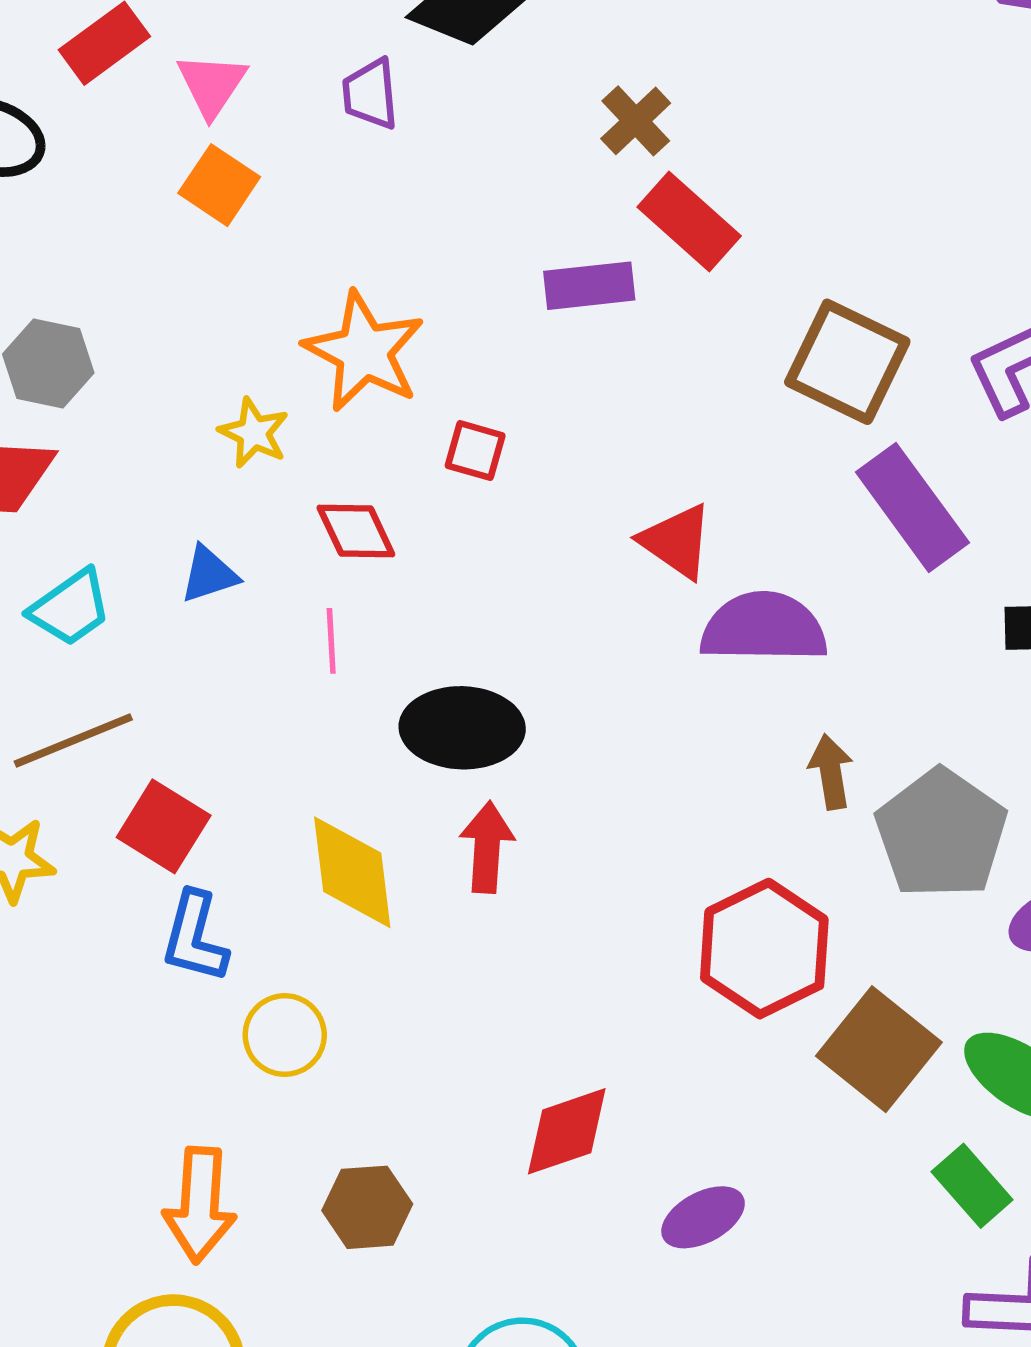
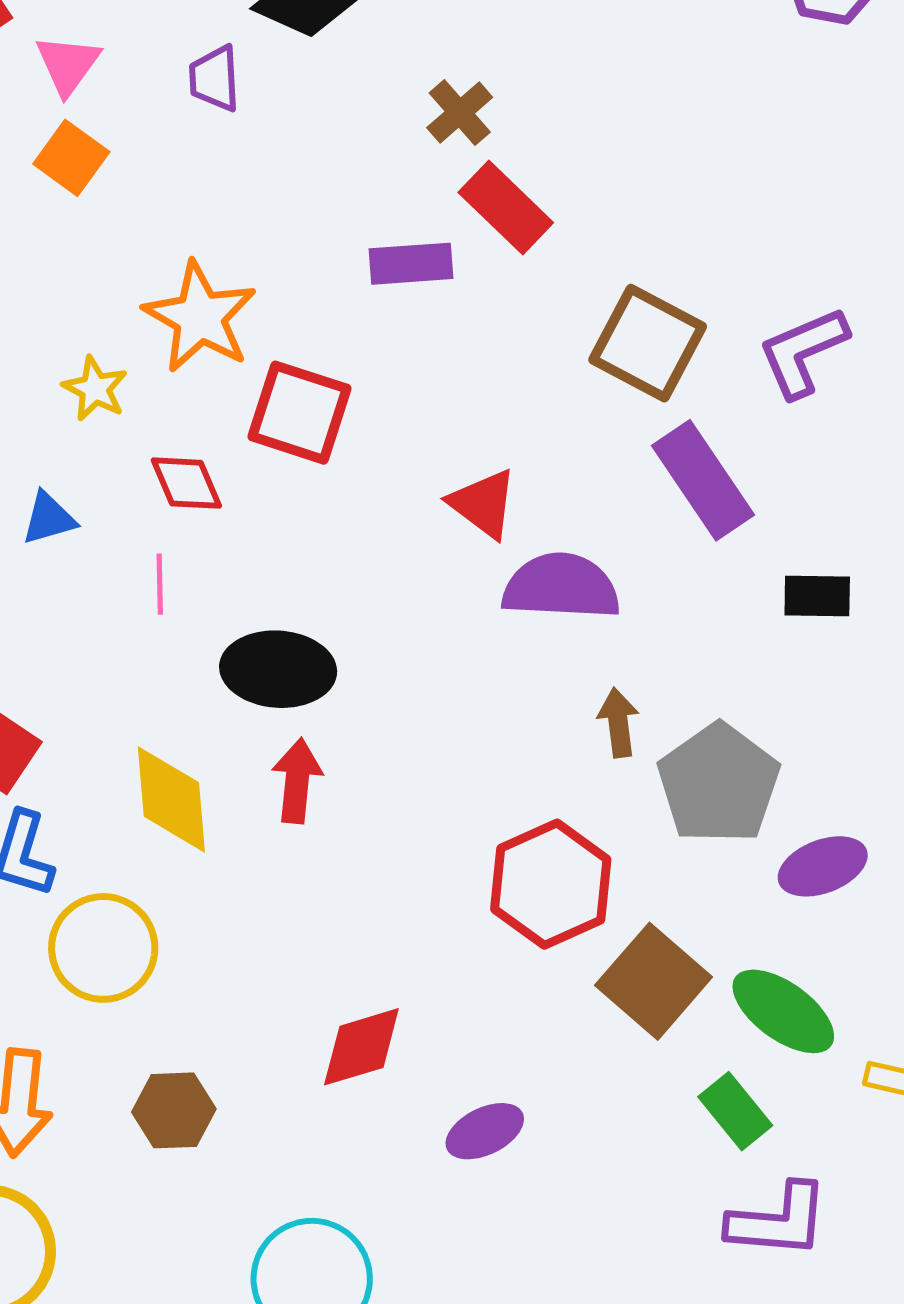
red square: (475, 451) -> (300, 413), size x1.8
yellow circle: (285, 1035) -> (103, 948), size x1.4

